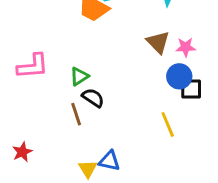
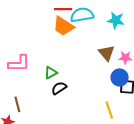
black semicircle: (93, 98) -> (59, 88), turned -70
brown line: (76, 114) -> (17, 104), moved

